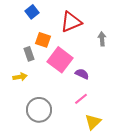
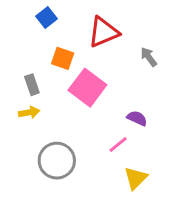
gray arrow: (102, 39) -> (149, 57), turned -32
gray rectangle: (29, 54) -> (32, 85), moved
purple semicircle: (82, 74) -> (137, 118), moved

